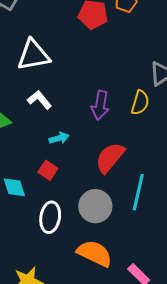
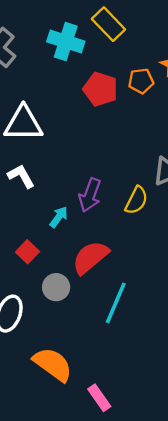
cyan arrow: (59, 138) -> (59, 217), moved, turned -48
red square: (48, 170) -> (27, 252), moved
gray circle: (95, 206) -> (56, 287), moved, size x0.7

